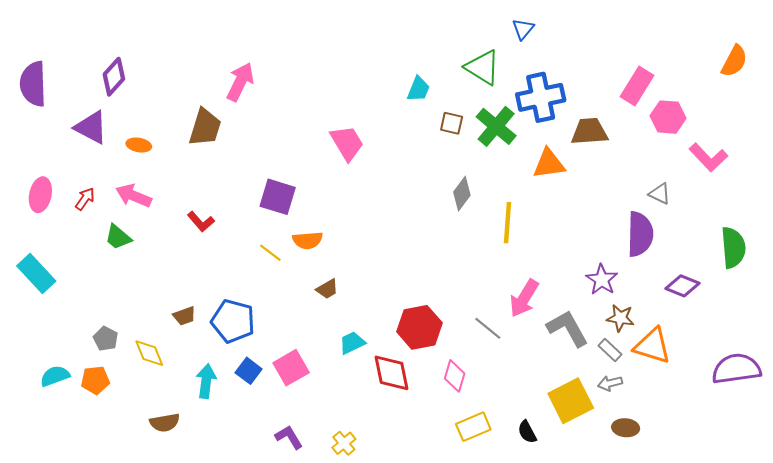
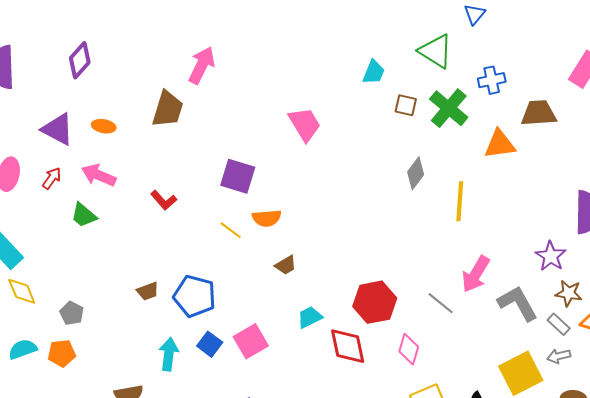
blue cross: (541, 97) -> (492, 80), size x0.6
purple triangle: (91, 127) -> (58, 129), moved
yellow diamond: (149, 353) -> (22, 291), moved

